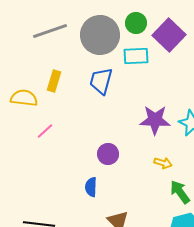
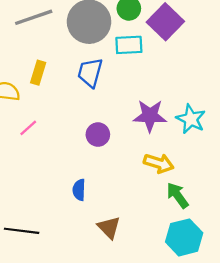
purple circle: (108, 154) -> (98, 135), moved
yellow arrow: (163, 163) -> (159, 163), size x1.5

